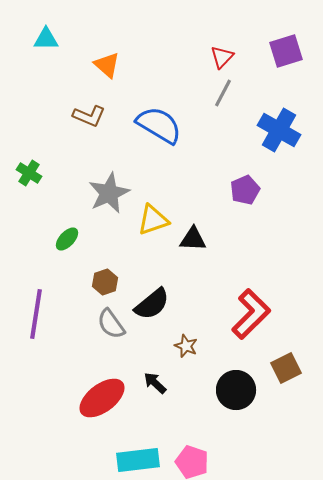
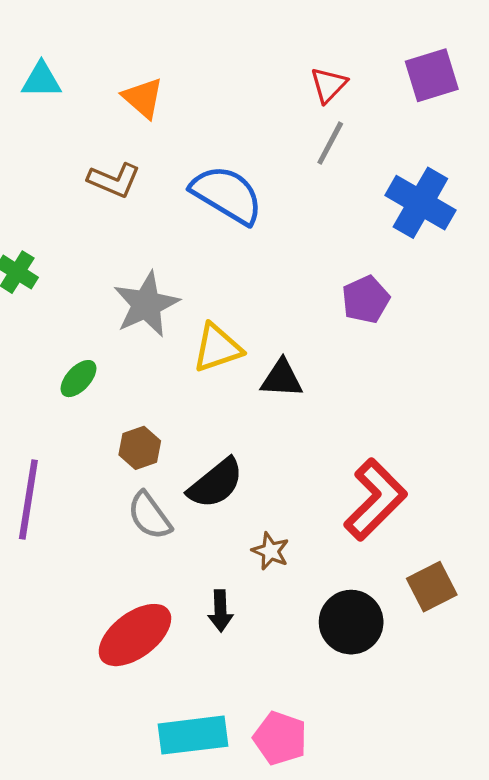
cyan triangle: (46, 39) -> (41, 80), moved
black arrow: (155, 383) -> (220, 611), turned -135

